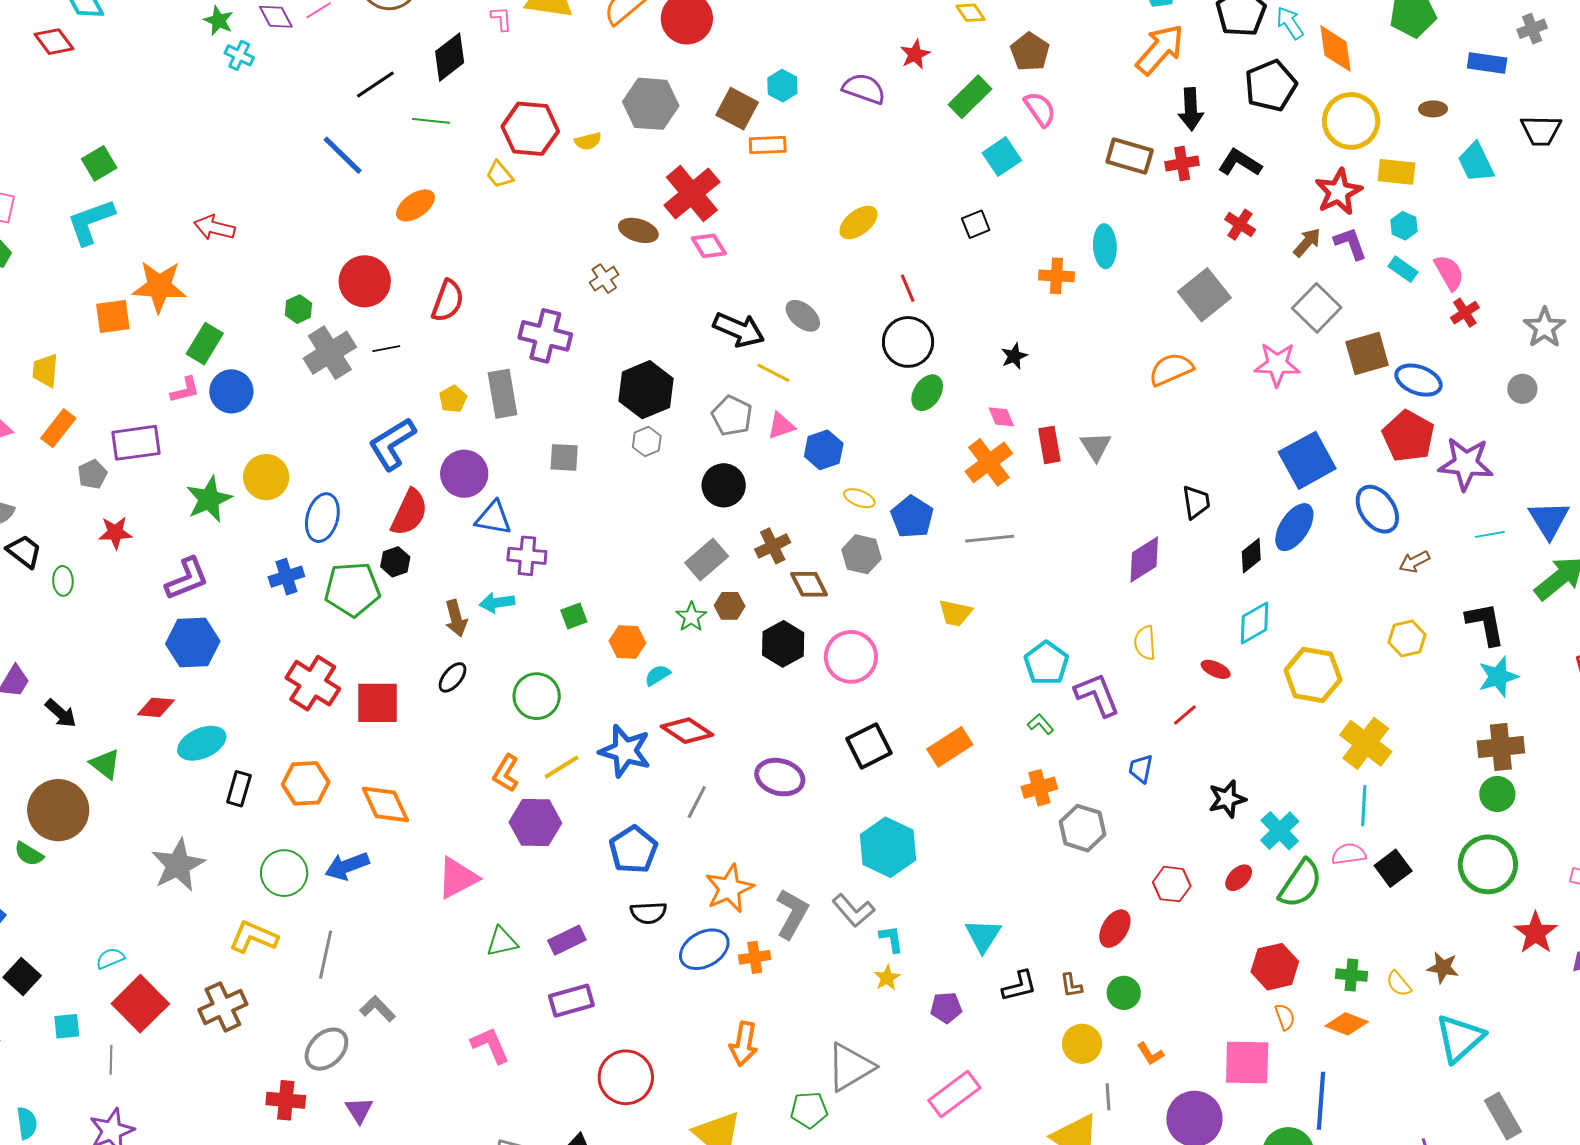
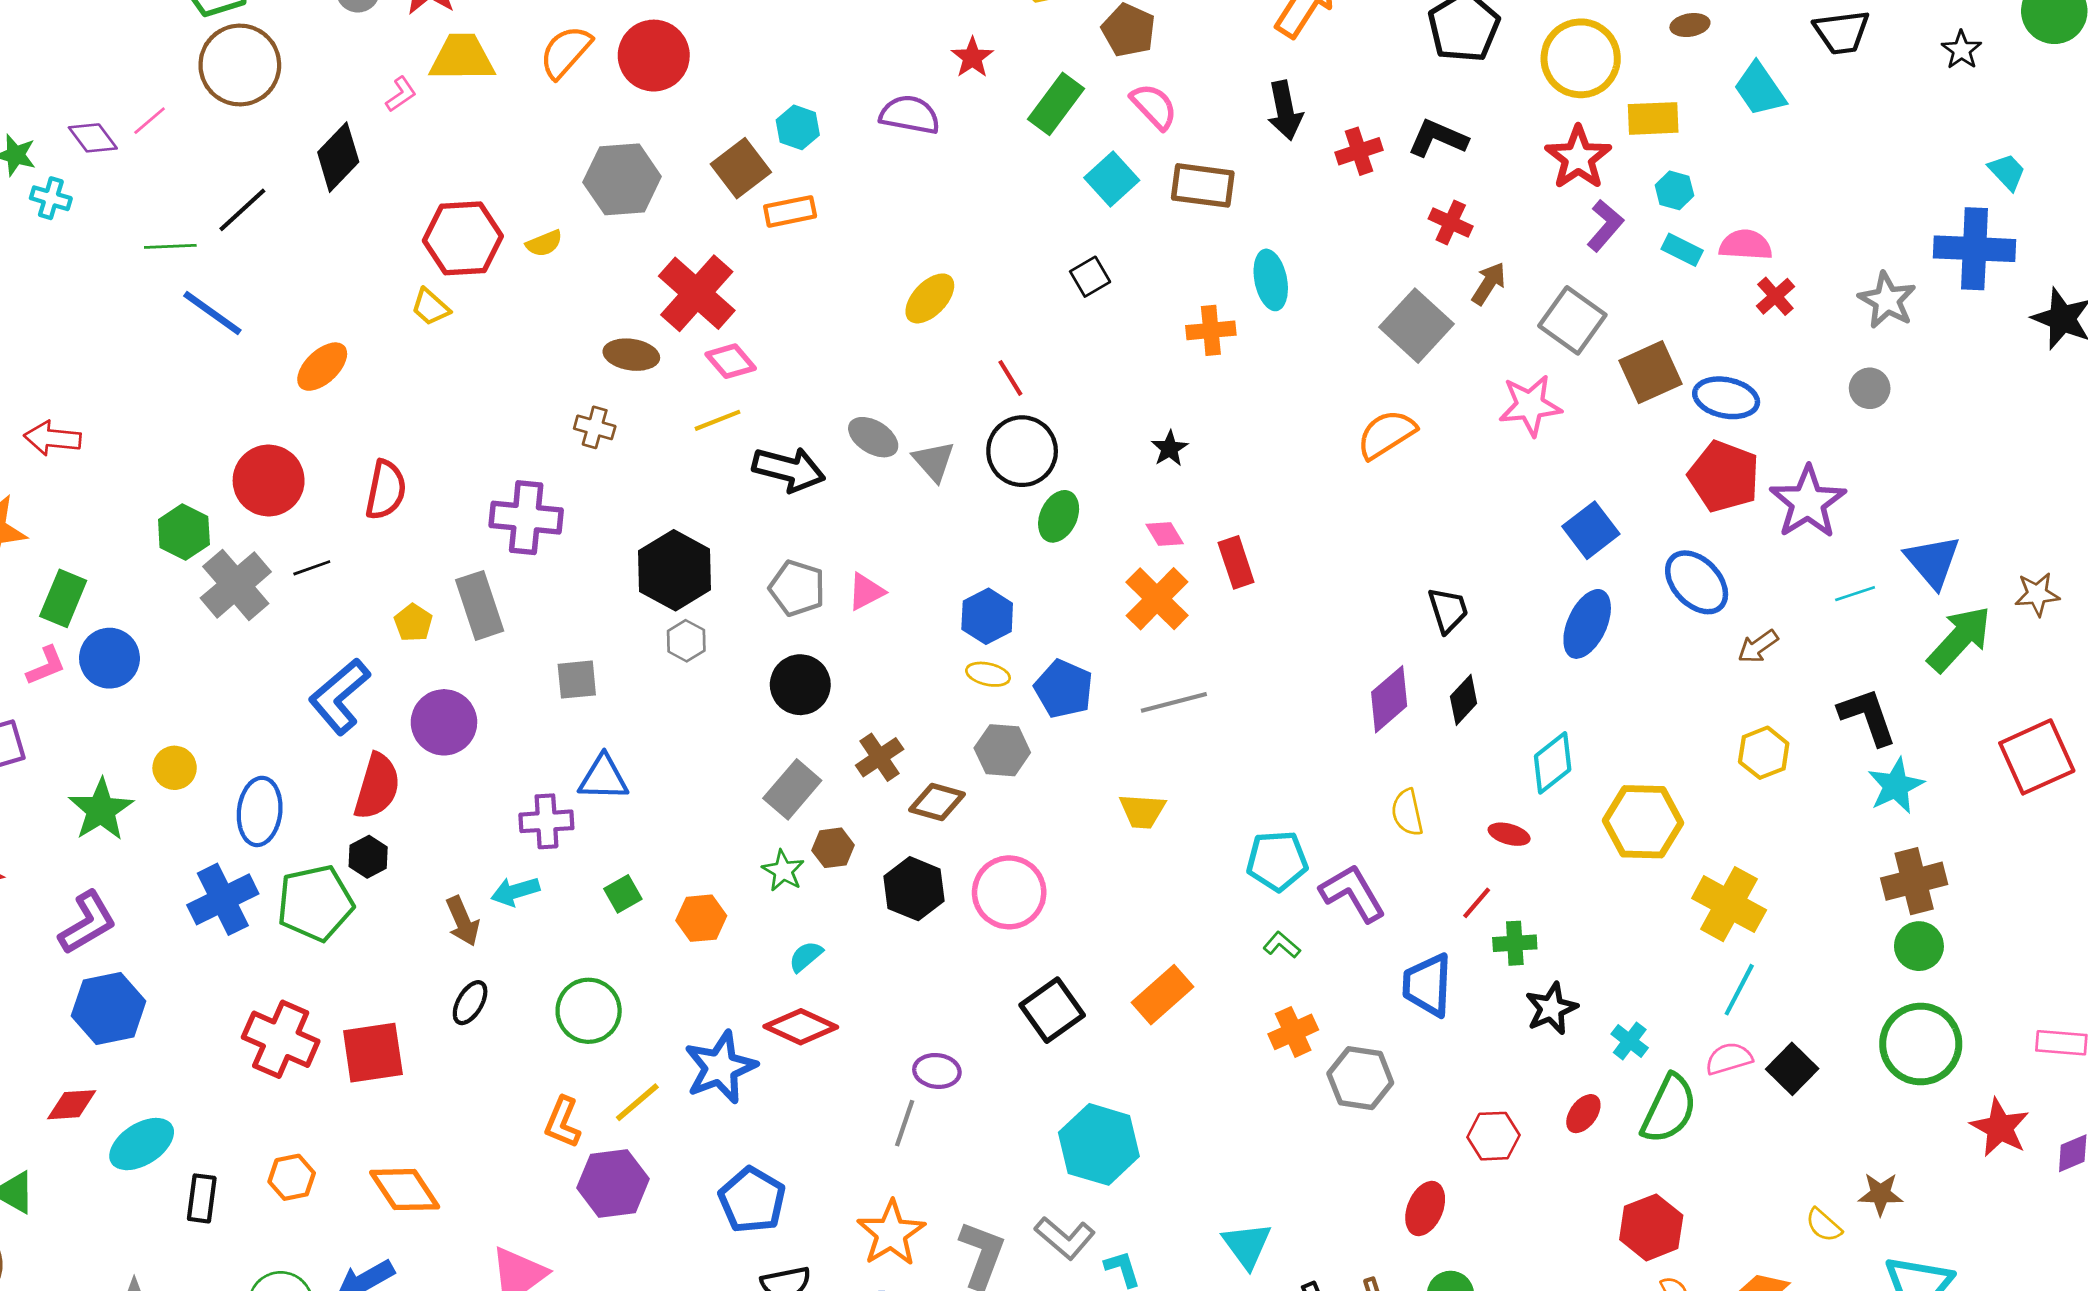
pink L-shape: (501, 19) -> (401, 94), turned 68
brown square: (737, 109) -> (741, 168), turned 33
black arrow: (1191, 109) -> (1285, 110), moved
green line: (431, 121) -> (170, 246), moved
brown rectangle: (1130, 156) -> (1203, 185), moved
brown arrow: (1307, 242) -> (1489, 284), moved
purple L-shape: (1350, 243) -> (1605, 226), turned 69
pink semicircle: (1449, 273) -> (1746, 245), turned -48
brown cross: (604, 279) -> (595, 427), turned -32
green hexagon: (298, 309) -> (184, 532), size x1.4
yellow line: (773, 373) -> (718, 420), moved, turned -40
gray triangle: (1096, 446) -> (934, 461), moved
blue hexagon: (824, 450) -> (987, 616), moved
blue square: (1307, 460) -> (1591, 530), size x0.7
purple star: (1466, 464) -> (1808, 502), turned -30
yellow circle: (266, 477) -> (175, 768), size x0.7
blue triangle: (494, 518) -> (603, 778), moved
black diamond: (1251, 556) -> (1464, 700), moved
blue cross: (286, 577) -> (223, 899), size x1.4
brown diamond: (809, 584) -> (937, 802), turned -39
cyan pentagon: (1046, 663) -> (1277, 861), turned -30
cyan semicircle: (658, 675) -> (806, 956), moved
blue star: (625, 751) -> (720, 1067), turned -30
blue trapezoid: (1141, 769) -> (1427, 985), size x1.6
purple ellipse: (780, 777) -> (937, 1071), size x0.7
orange hexagon: (306, 783) -> (292, 1177), size x0.7
gray line: (697, 802) -> (905, 1123), moved
cyan line: (1364, 806) -> (1739, 990), turned 33
cyan cross: (1280, 831) -> (1630, 1041), size x0.7
green cross: (1351, 975) -> (1515, 943), moved

